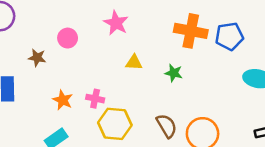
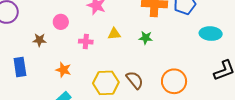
pink cross: (95, 99) -> (86, 42), moved
brown semicircle: (167, 126) -> (135, 80), moved

